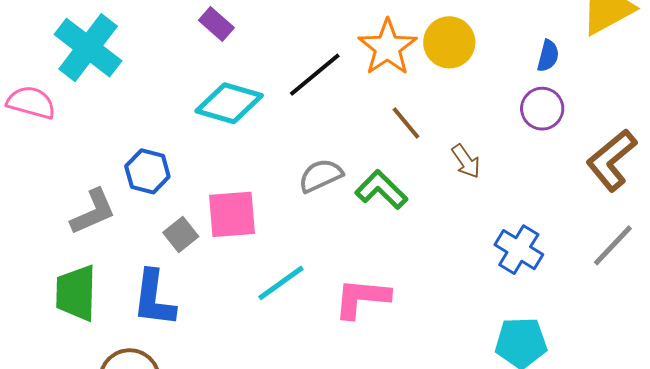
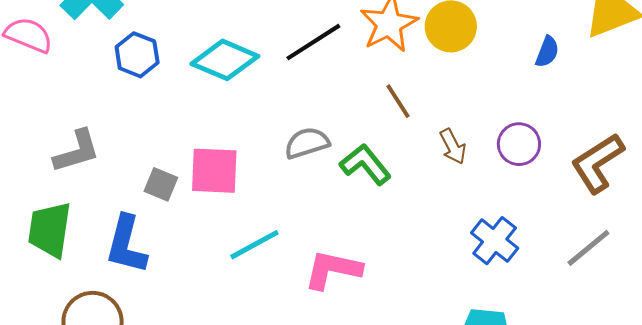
purple circle: (542, 109) -> (519, 144), moved
blue hexagon: (147, 171) -> (137, 55), moved
gray square: (181, 234) -> (161, 184), turned -36

